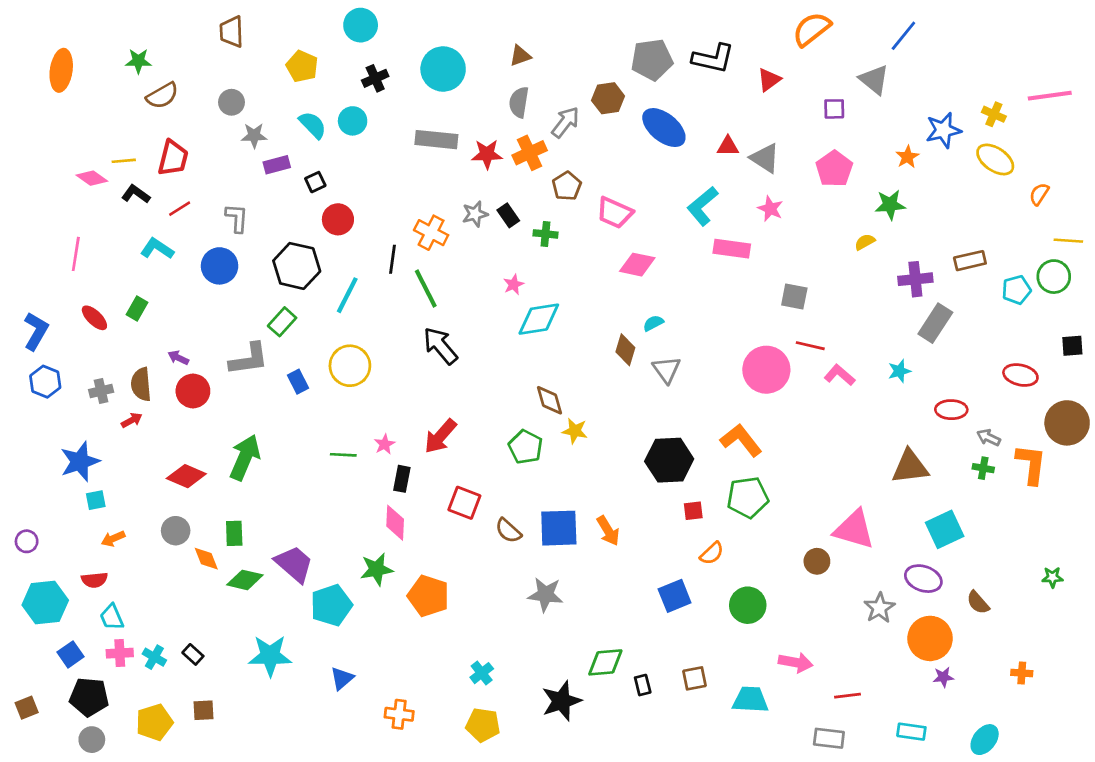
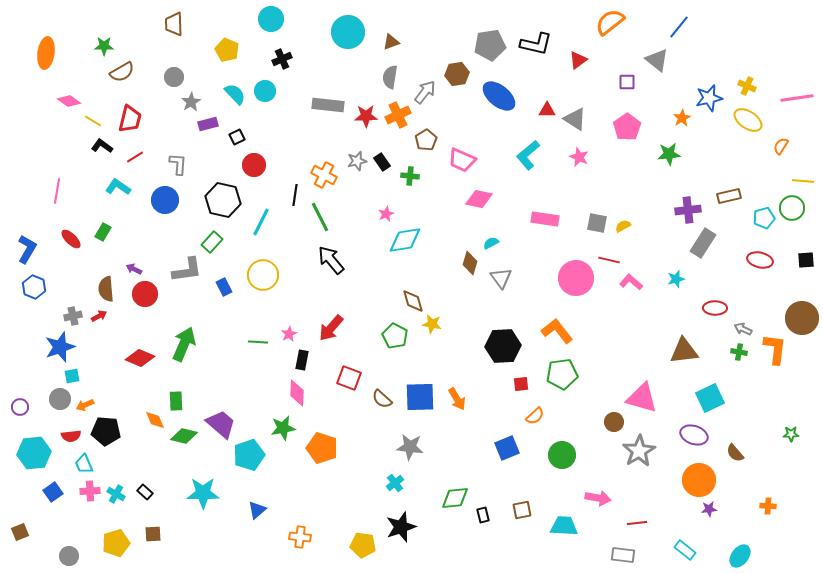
cyan circle: (443, 69) -> (348, 32), moved
pink line: (1050, 96) -> (797, 98), moved
gray star: (254, 136) -> (191, 102), turned -30
yellow line: (124, 161) -> (93, 121), turned 36
pink diamond: (92, 178) -> (69, 101), moved
yellow semicircle: (865, 242) -> (623, 226), moved
pink rectangle: (732, 249) -> (545, 219), moved
red ellipse: (1020, 375) -> (760, 260), moved
gray cross: (101, 391) -> (73, 316), moved
gray circle: (176, 531) -> (60, 399), moved
gray star: (879, 608) -> (639, 451), moved, size x1.4
cyan cross: (482, 673) -> (395, 483), moved
black pentagon: (89, 697) -> (106, 431), moved
black star: (561, 701) -> (401, 527), moved
cyan rectangle: (911, 732) -> (685, 550), turned 30

